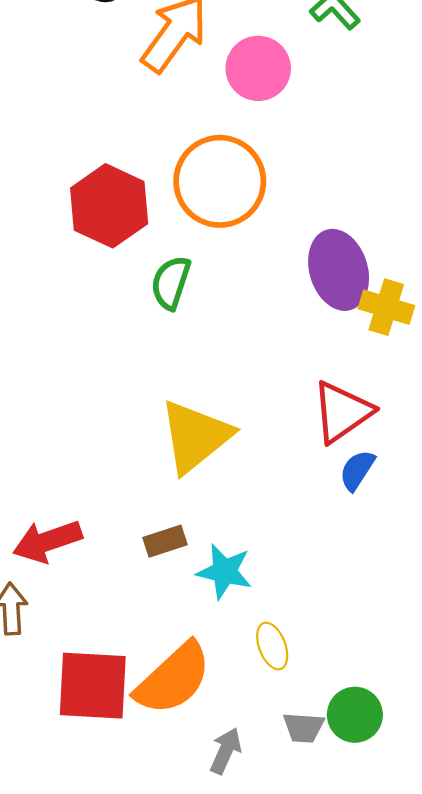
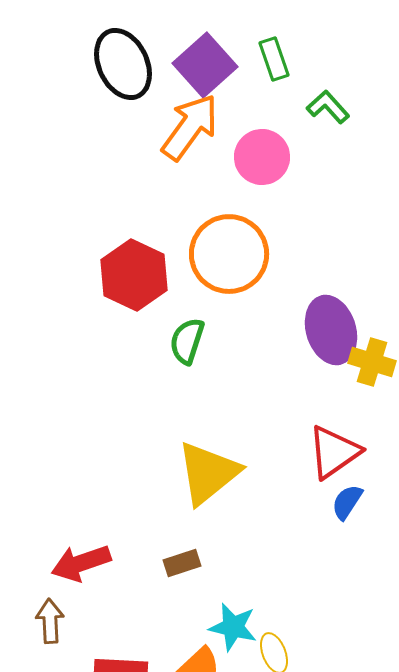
cyan star: (224, 571) -> (233, 627), moved

